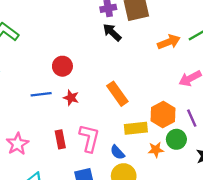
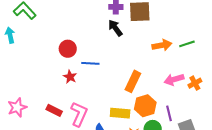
blue line: (41, 94) -> (90, 63), moved
orange rectangle: (117, 94) -> (133, 81), moved, turned 50
red rectangle: (60, 139) -> (54, 110), turned -63

